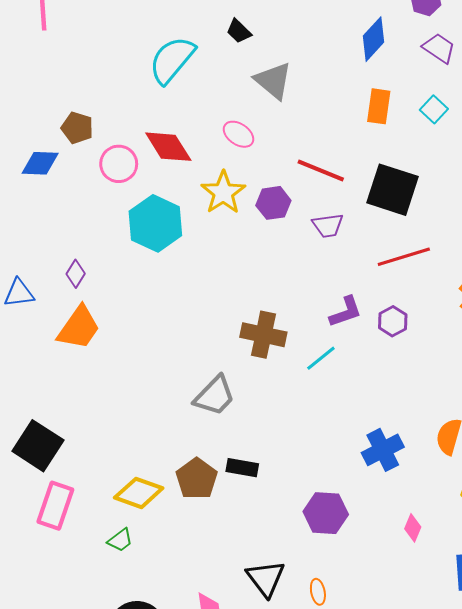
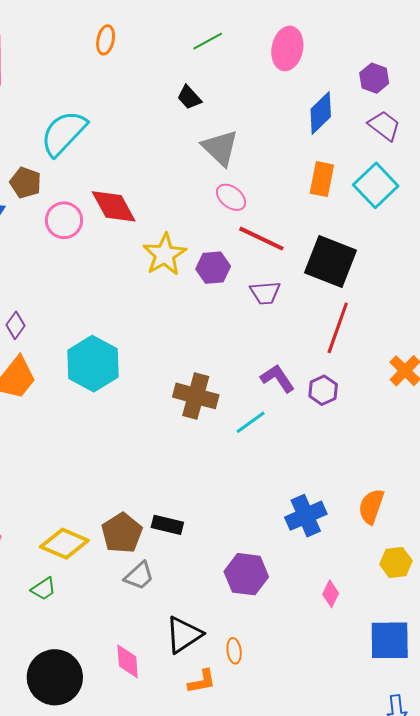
cyan semicircle: (172, 60) -> (64, 133), moved
cyan square: (434, 109) -> (376, 185), size x1.6
pink ellipse: (239, 134) -> (231, 197), moved
cyan hexagon: (155, 223) -> (93, 364), moved
red line: (404, 257) -> (338, 328), turned -57
purple L-shape: (346, 312) -> (278, 378), turned -108
gray trapezoid: (215, 396) -> (139, 576), moved, size x0.7
black triangle: (266, 578) -> (184, 635), turned 30

